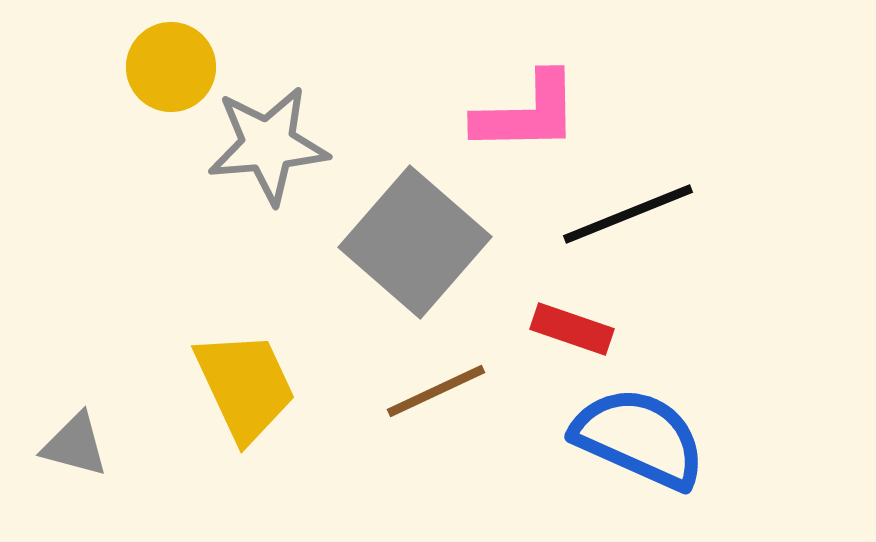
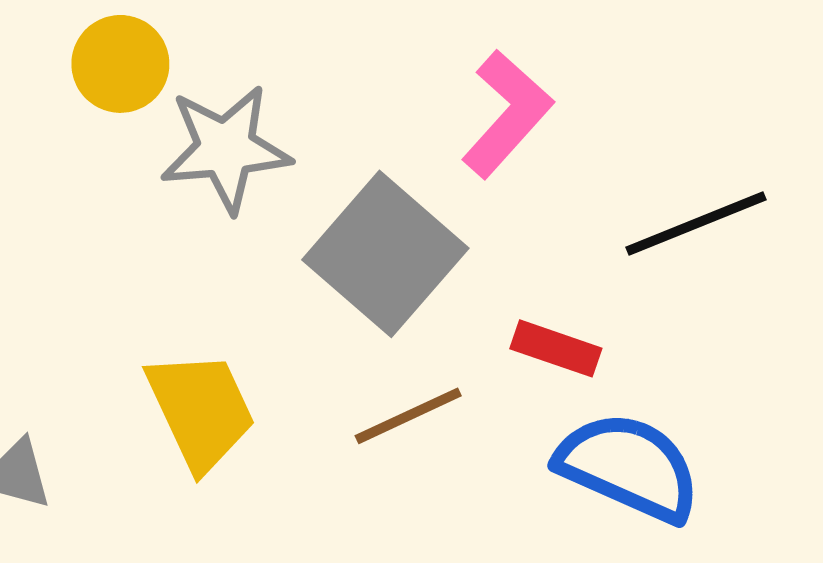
pink L-shape: (527, 113) -> (507, 114), turned -47
black line: (628, 214) -> (696, 224), moved

